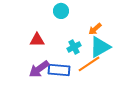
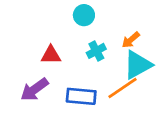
cyan cross: (74, 47) -> (96, 51), moved
purple arrow: (39, 69) -> (34, 89), moved

